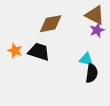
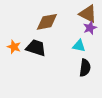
cyan triangle: (86, 59) -> (79, 46), moved

